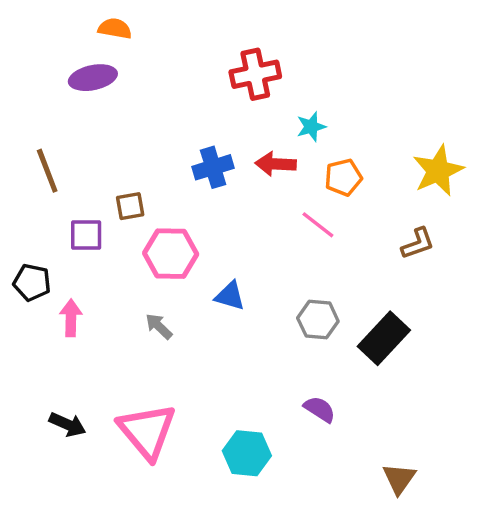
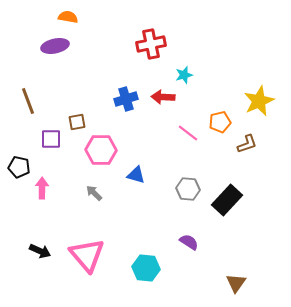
orange pentagon: (343, 177) -> (220, 122), moved

